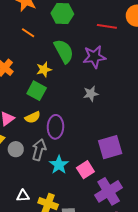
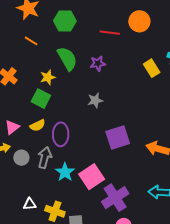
purple star: (94, 57) -> (98, 63), size x0.7
purple square: (110, 147) -> (118, 138), moved
pink square: (85, 170) -> (92, 177), size x1.4

